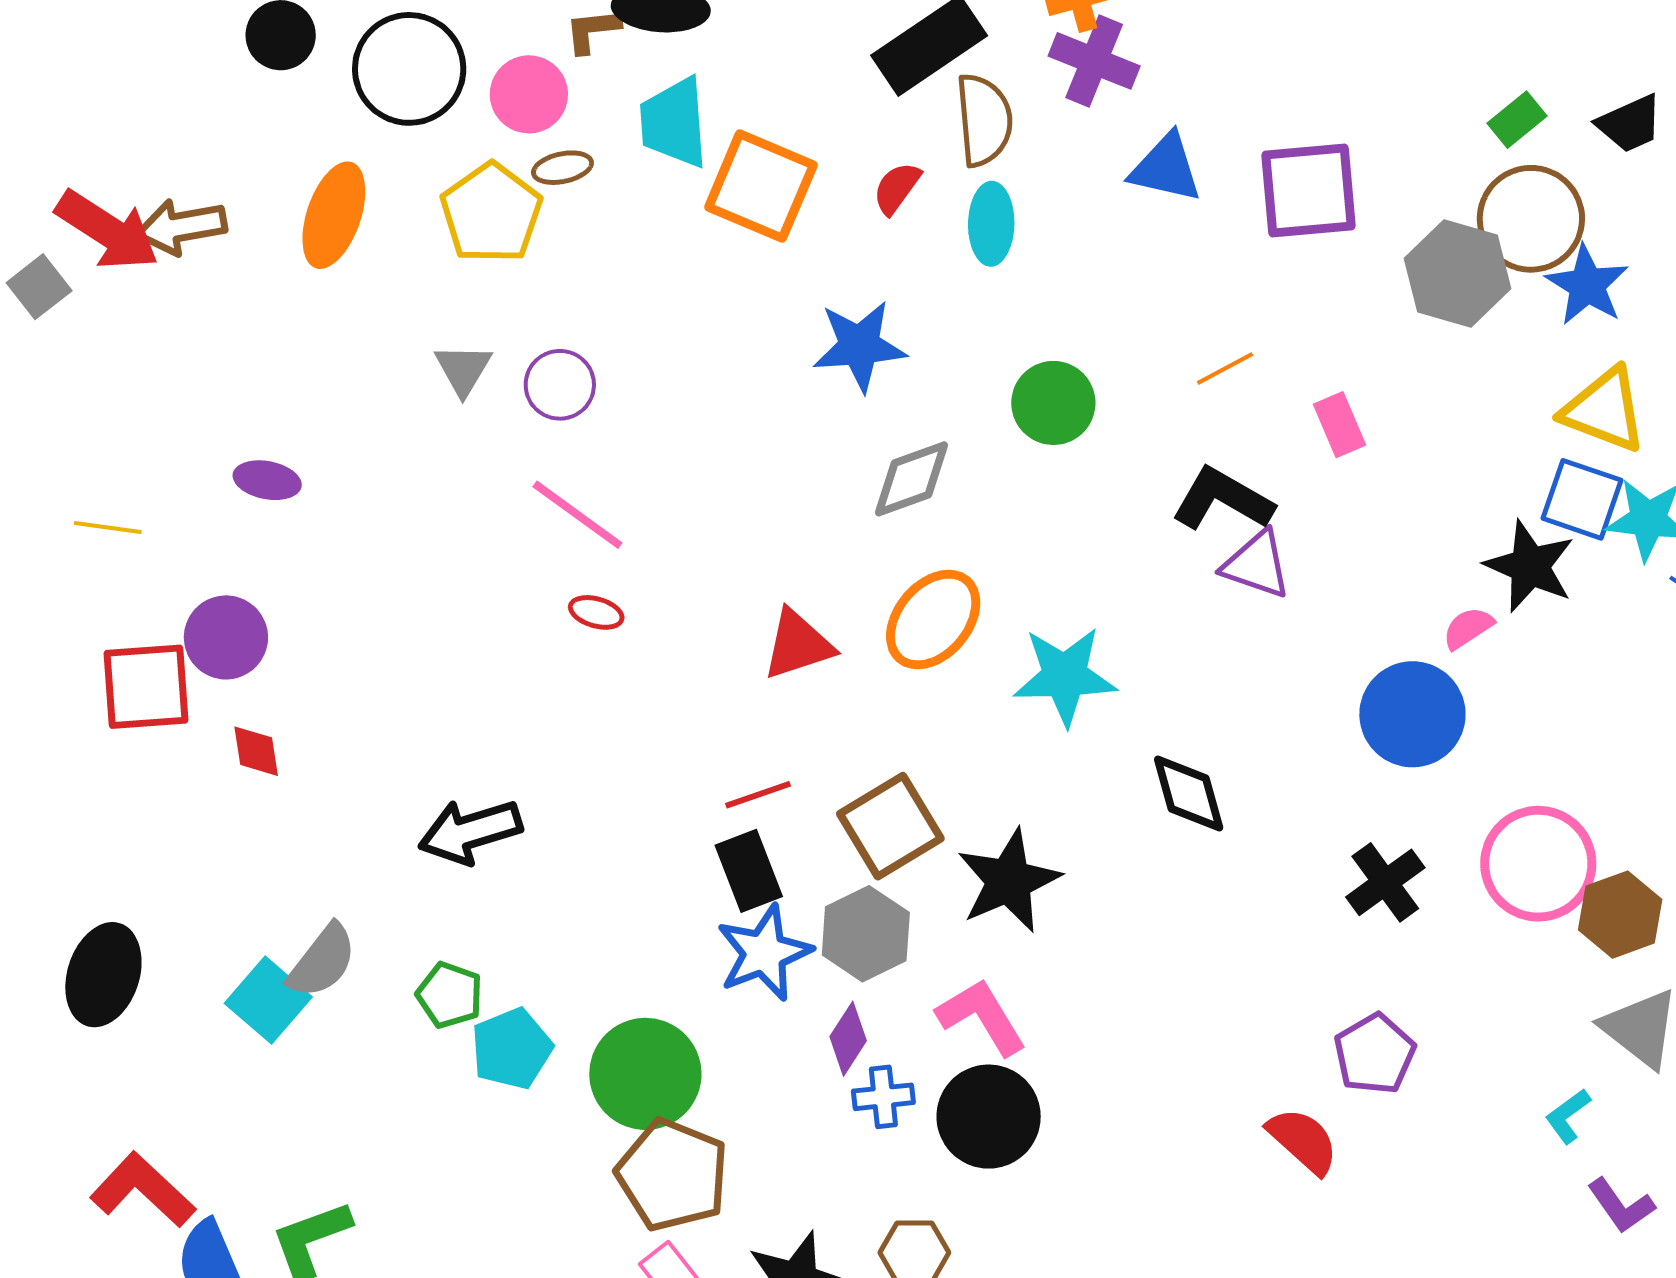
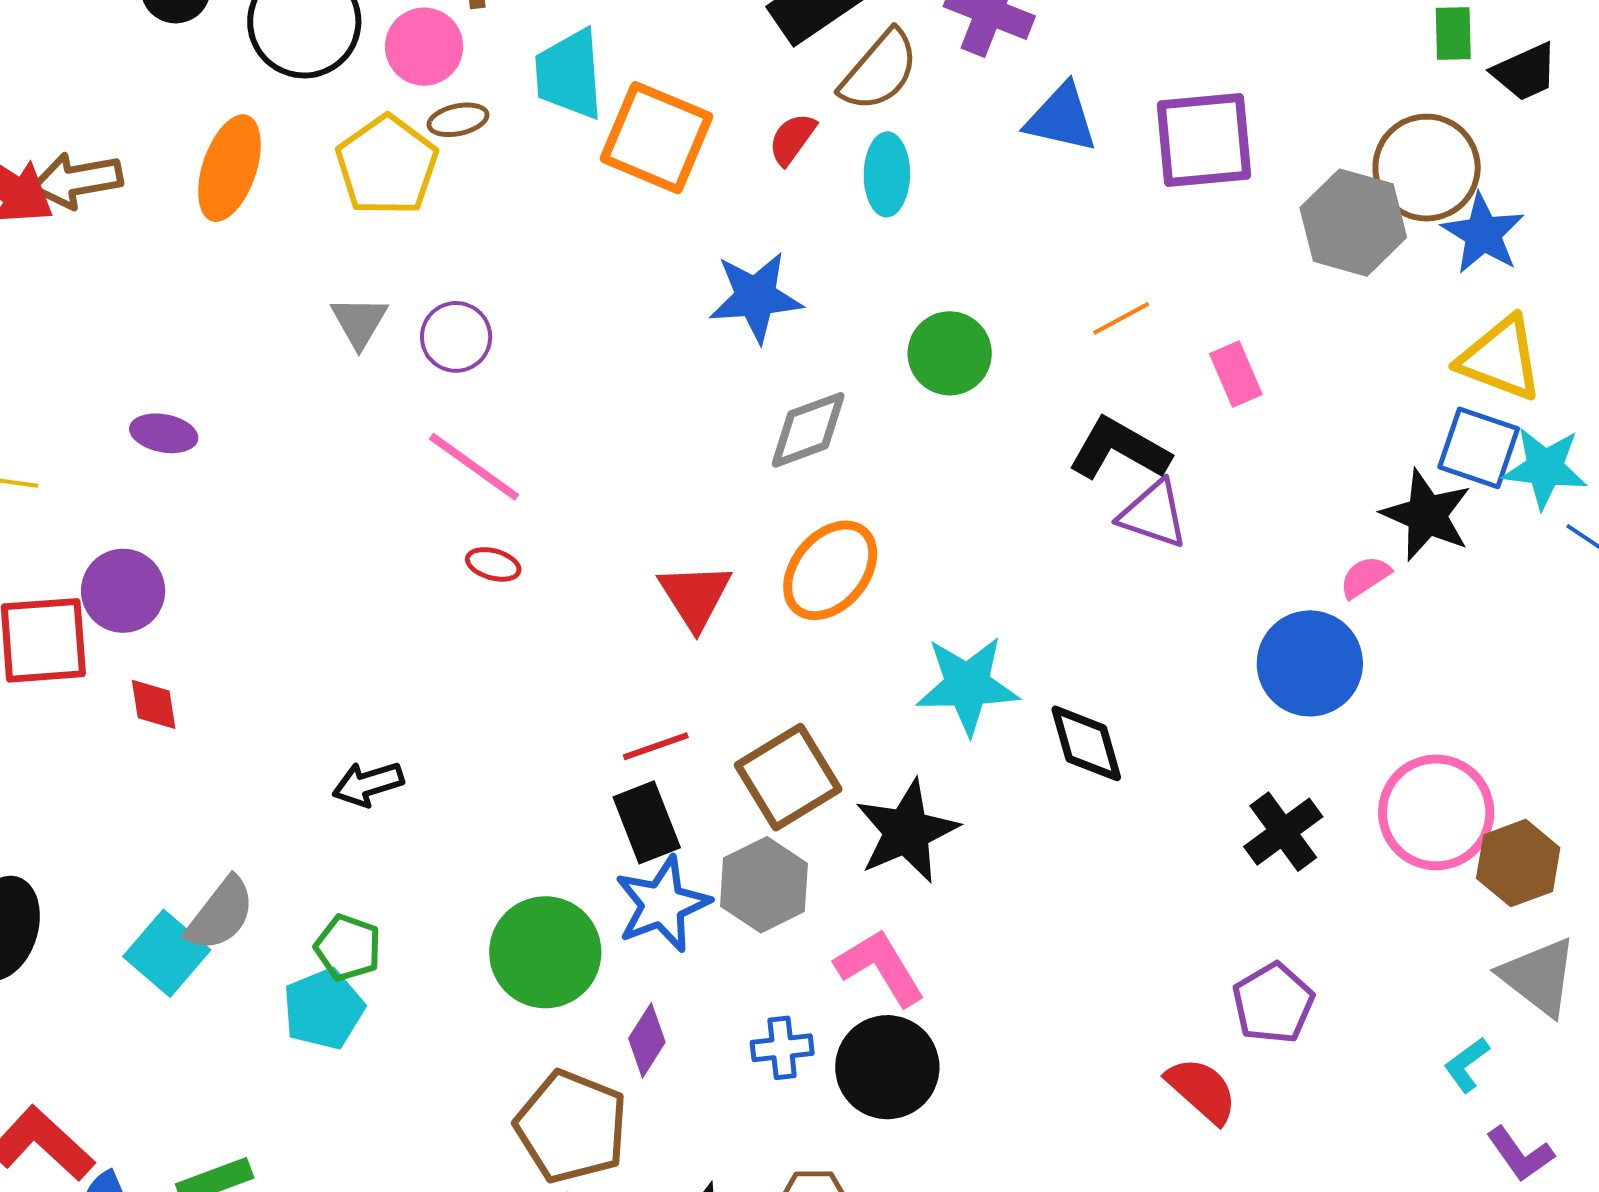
brown semicircle: (984, 120) -> (879, 71), turned 46
green rectangle: (1517, 120) -> (1453, 33), moved, turned -52
red triangle: (798, 645) -> (695, 596), turned -44
cyan star: (1065, 676) -> (967, 685), moved
black arrow: (470, 832) -> (368, 784), size x0.7
purple diamond: (848, 1039) -> (647, 1040), moved
cyan pentagon: (512, 1049) -> (324, 1009), moved
green circle: (645, 1074) -> (545, 952), moved

